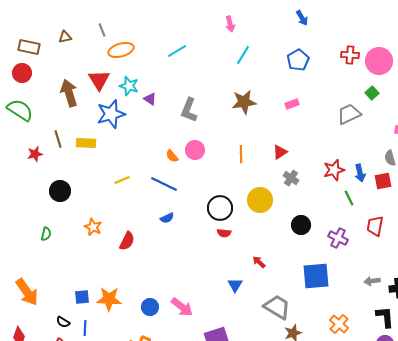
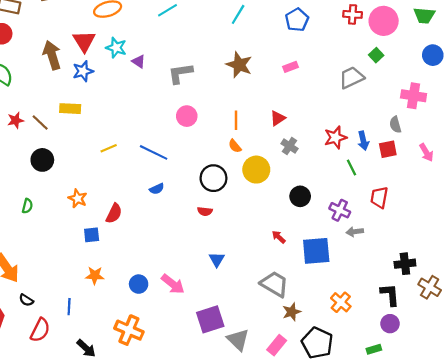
brown star: (244, 102) -> (239, 65), turned 30
gray L-shape: (189, 110) -> (180, 73), turned 60
blue star: (111, 114) -> (83, 71), moved, size x0.7
brown line: (58, 139) -> (40, 123), moved, turned -30
orange semicircle: (172, 156) -> (235, 146), moved
red semicircle: (224, 233) -> (205, 211), moved
red arrow: (259, 262) -> (279, 237), moved
gray arrow: (372, 281) -> (355, 232), moved
blue triangle: (235, 285) -> (217, 259), moved
blue square: (82, 297) -> (92, 235), moved
orange star: (109, 299) -> (95, 275), size x0.7
black semicircle: (63, 322) -> (26, 300), moved

